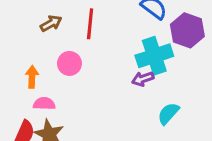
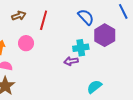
cyan cross: (154, 56) -> (81, 48), size x0.7
cyan semicircle: (168, 113) -> (94, 87), moved

